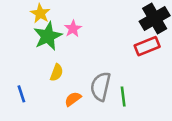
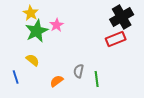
yellow semicircle: (57, 73) -> (33, 60), moved, turned -72
gray semicircle: (101, 86) -> (79, 71), size x0.6

